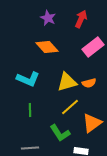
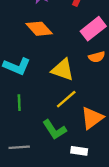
yellow triangle: (67, 82) -> (63, 70), turned 35
orange semicircle: (89, 83) -> (97, 57), moved

